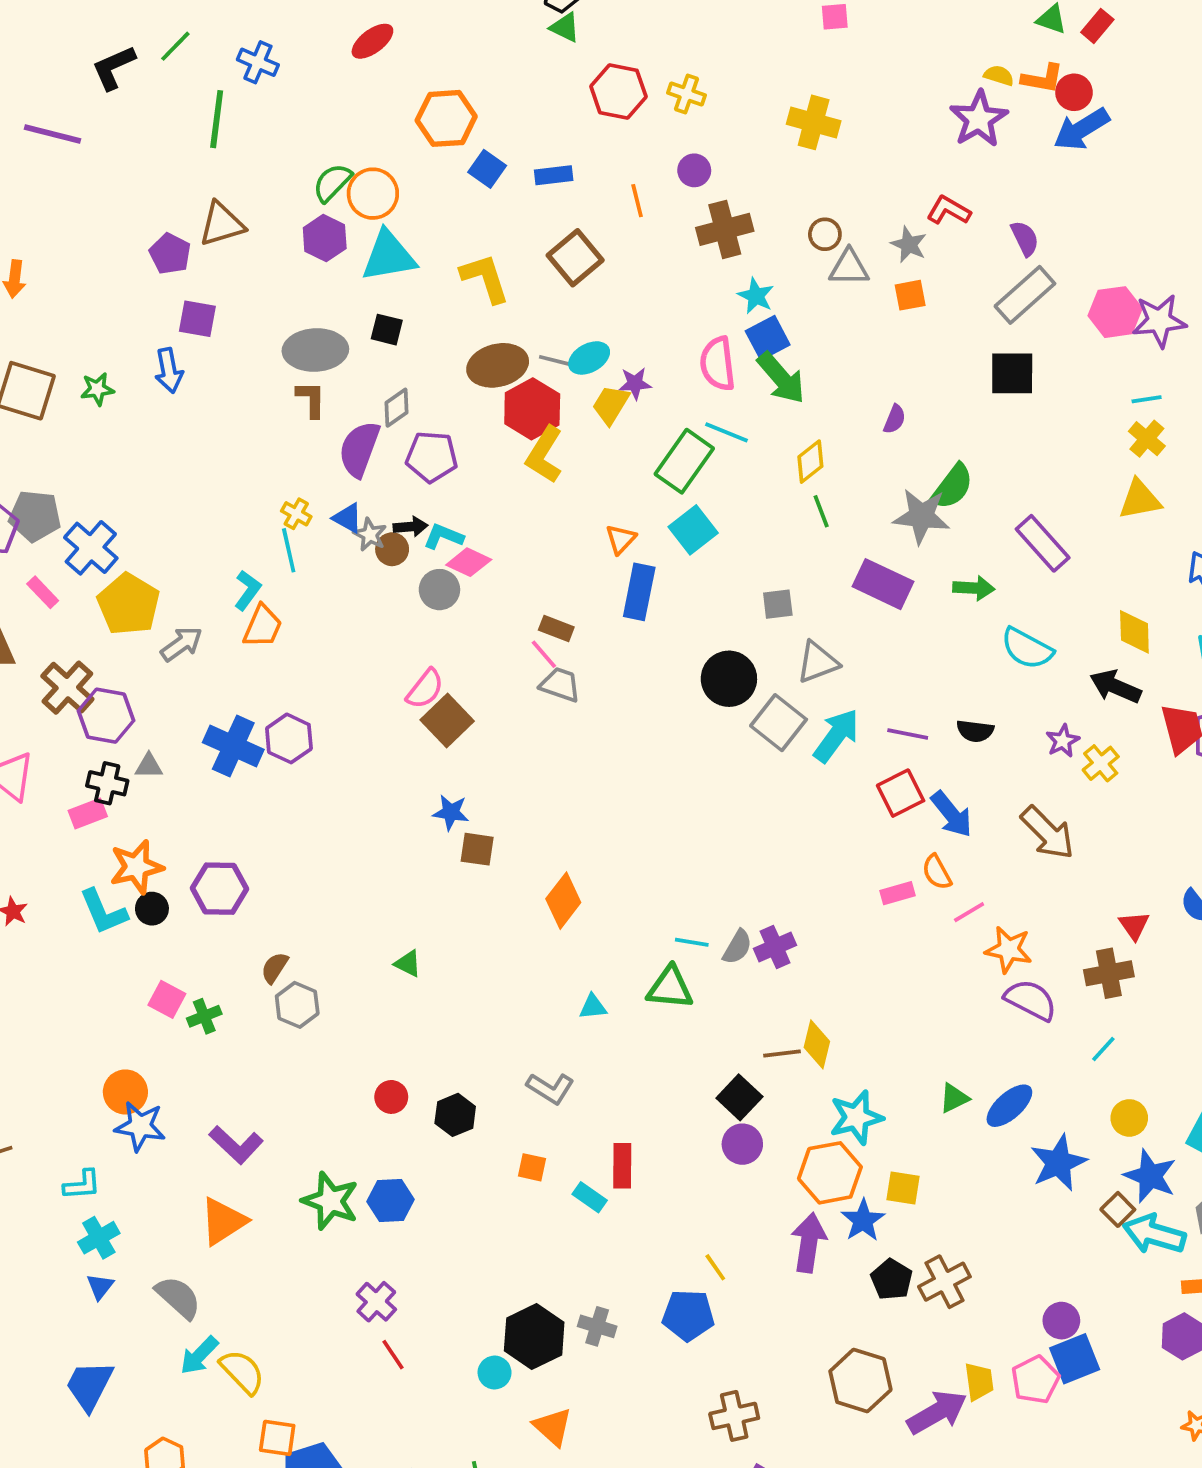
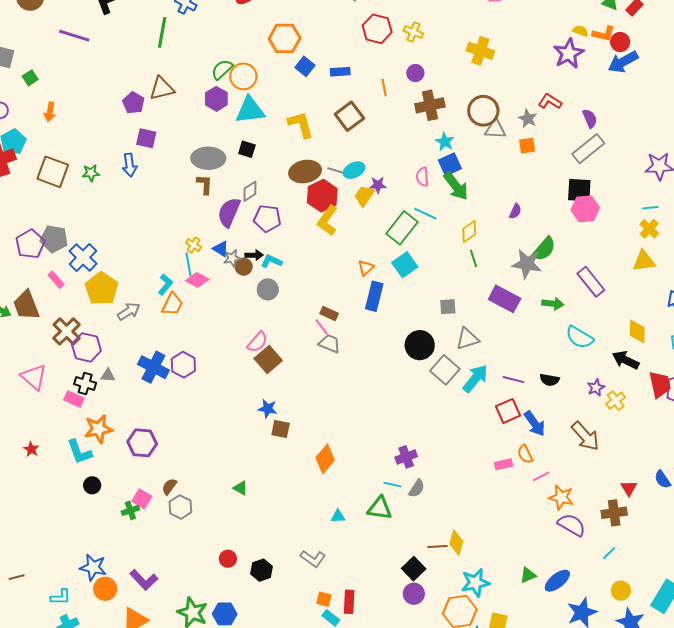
brown circle: (825, 234) -> (483, 111), size x1.8
pink hexagon: (1115, 312) -> (585, 209), moved
pink semicircle: (718, 364) -> (422, 177), size x0.7
gray star: (370, 535) -> (232, 258), turned 30
pink diamond: (469, 562) -> (197, 280), moved
pink rectangle: (88, 814) -> (74, 399), turned 42
black circle: (152, 909) -> (92, 485), moved
purple cross: (775, 947) -> (406, 457), moved
pink square: (167, 999) -> (142, 499), moved
orange circle: (125, 1092) -> (105, 589), moved
orange square: (532, 1167) -> (324, 599), moved

